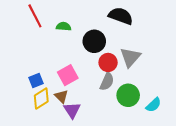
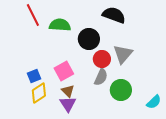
green semicircle: (64, 26) -> (60, 25), size x1.5
brown triangle: (61, 96) -> (68, 91), moved
cyan semicircle: (154, 105) -> (154, 102), moved

